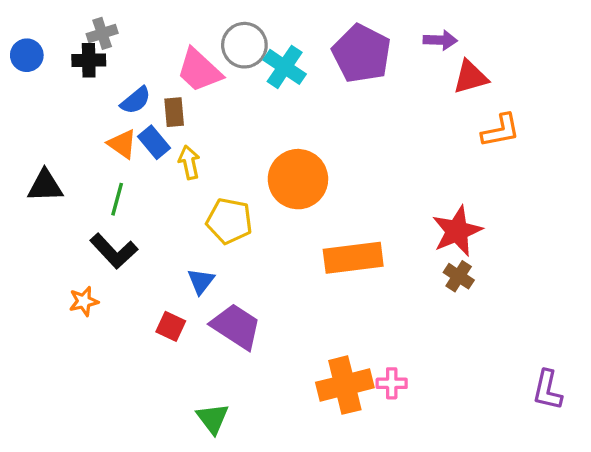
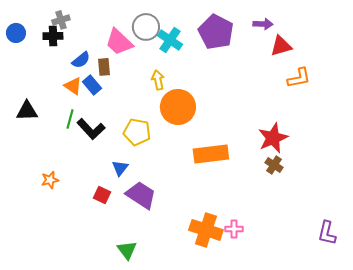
yellow arrow: (189, 162) -> (158, 80), moved
black L-shape: (114, 251) -> (91, 129), moved
orange cross: (345, 385) -> (206, 230), turned 32

